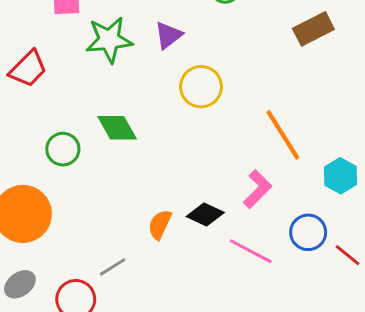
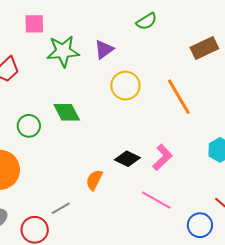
orange line: (283, 135) -> (179, 97), moved
black diamond: (205, 215) -> (127, 159), moved
blue circle: (308, 232) -> (200, 225), moved

